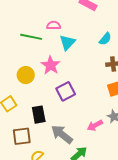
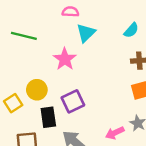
green line: (31, 37) -> (24, 36), moved
yellow circle: (26, 75) -> (37, 90), moved
purple square: (66, 91) -> (73, 101), moved

